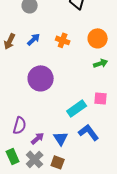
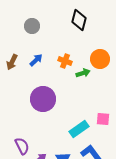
green arrow: (101, 63) -> (83, 73), moved
purple semicircle: (20, 125) -> (22, 146), turned -42

